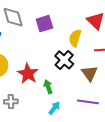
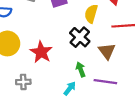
green arrow: (48, 87) -> (81, 69), moved

